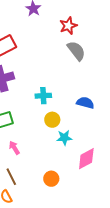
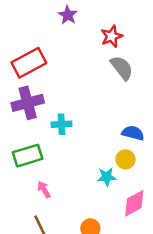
cyan cross: (43, 96) -> (61, 124), moved
yellow circle: (52, 120) -> (125, 159), moved

